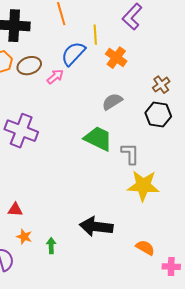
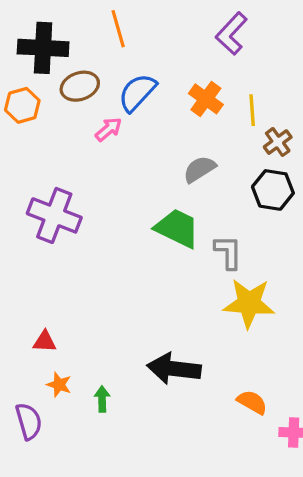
yellow line: (95, 35) -> (252, 110), moved
brown ellipse: (29, 66) -> (80, 86), moved

